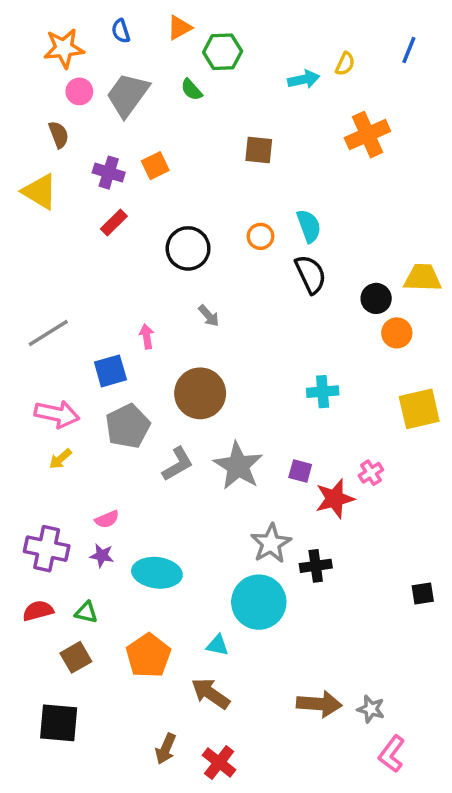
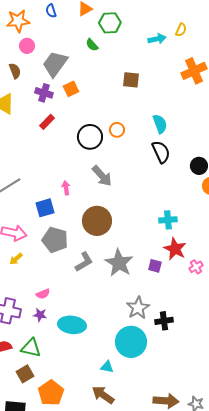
gray trapezoid: (128, 95) -> (55, 64), moved
orange circle: (261, 236) -> (117, 130), moved
gray arrow: (209, 316) -> (102, 176), size x1.6
gray pentagon: (128, 426) -> (55, 240), turned -30
red star: (335, 499) -> (175, 249), moved, turned -30
green triangle: (86, 612) -> (31, 348), size x1.5
orange pentagon: (148, 656) -> (51, 393), moved

